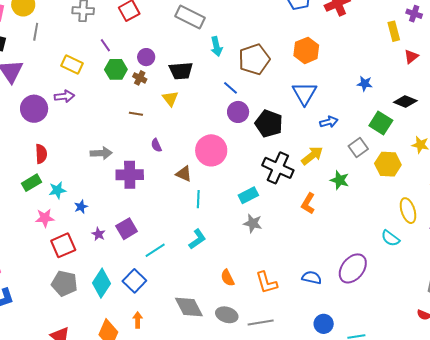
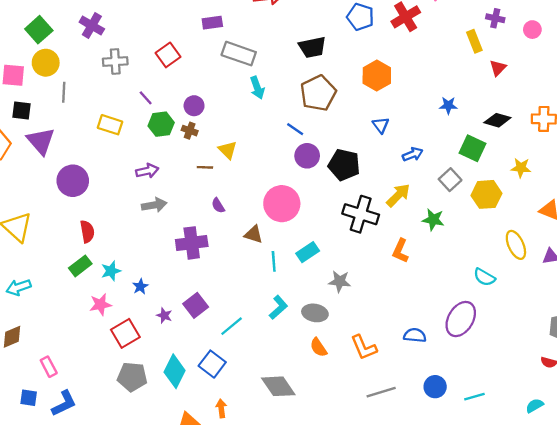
cyan arrow: (216, 47) -> (257, 88), moved
black trapezoid: (181, 71) -> (312, 47), moved
blue triangle: (304, 93) -> (381, 125), size x0.6
purple arrow: (64, 96) -> (147, 171), moved
brown line: (136, 114) -> (205, 167), moved
gray arrow: (101, 153) -> (154, 205), moved
cyan rectangle: (248, 195) -> (308, 252), moved
cyan semicircle: (390, 238) -> (484, 277), moved
gray ellipse: (227, 315) -> (315, 313), moved
gray line: (261, 323) -> (381, 392), moved

